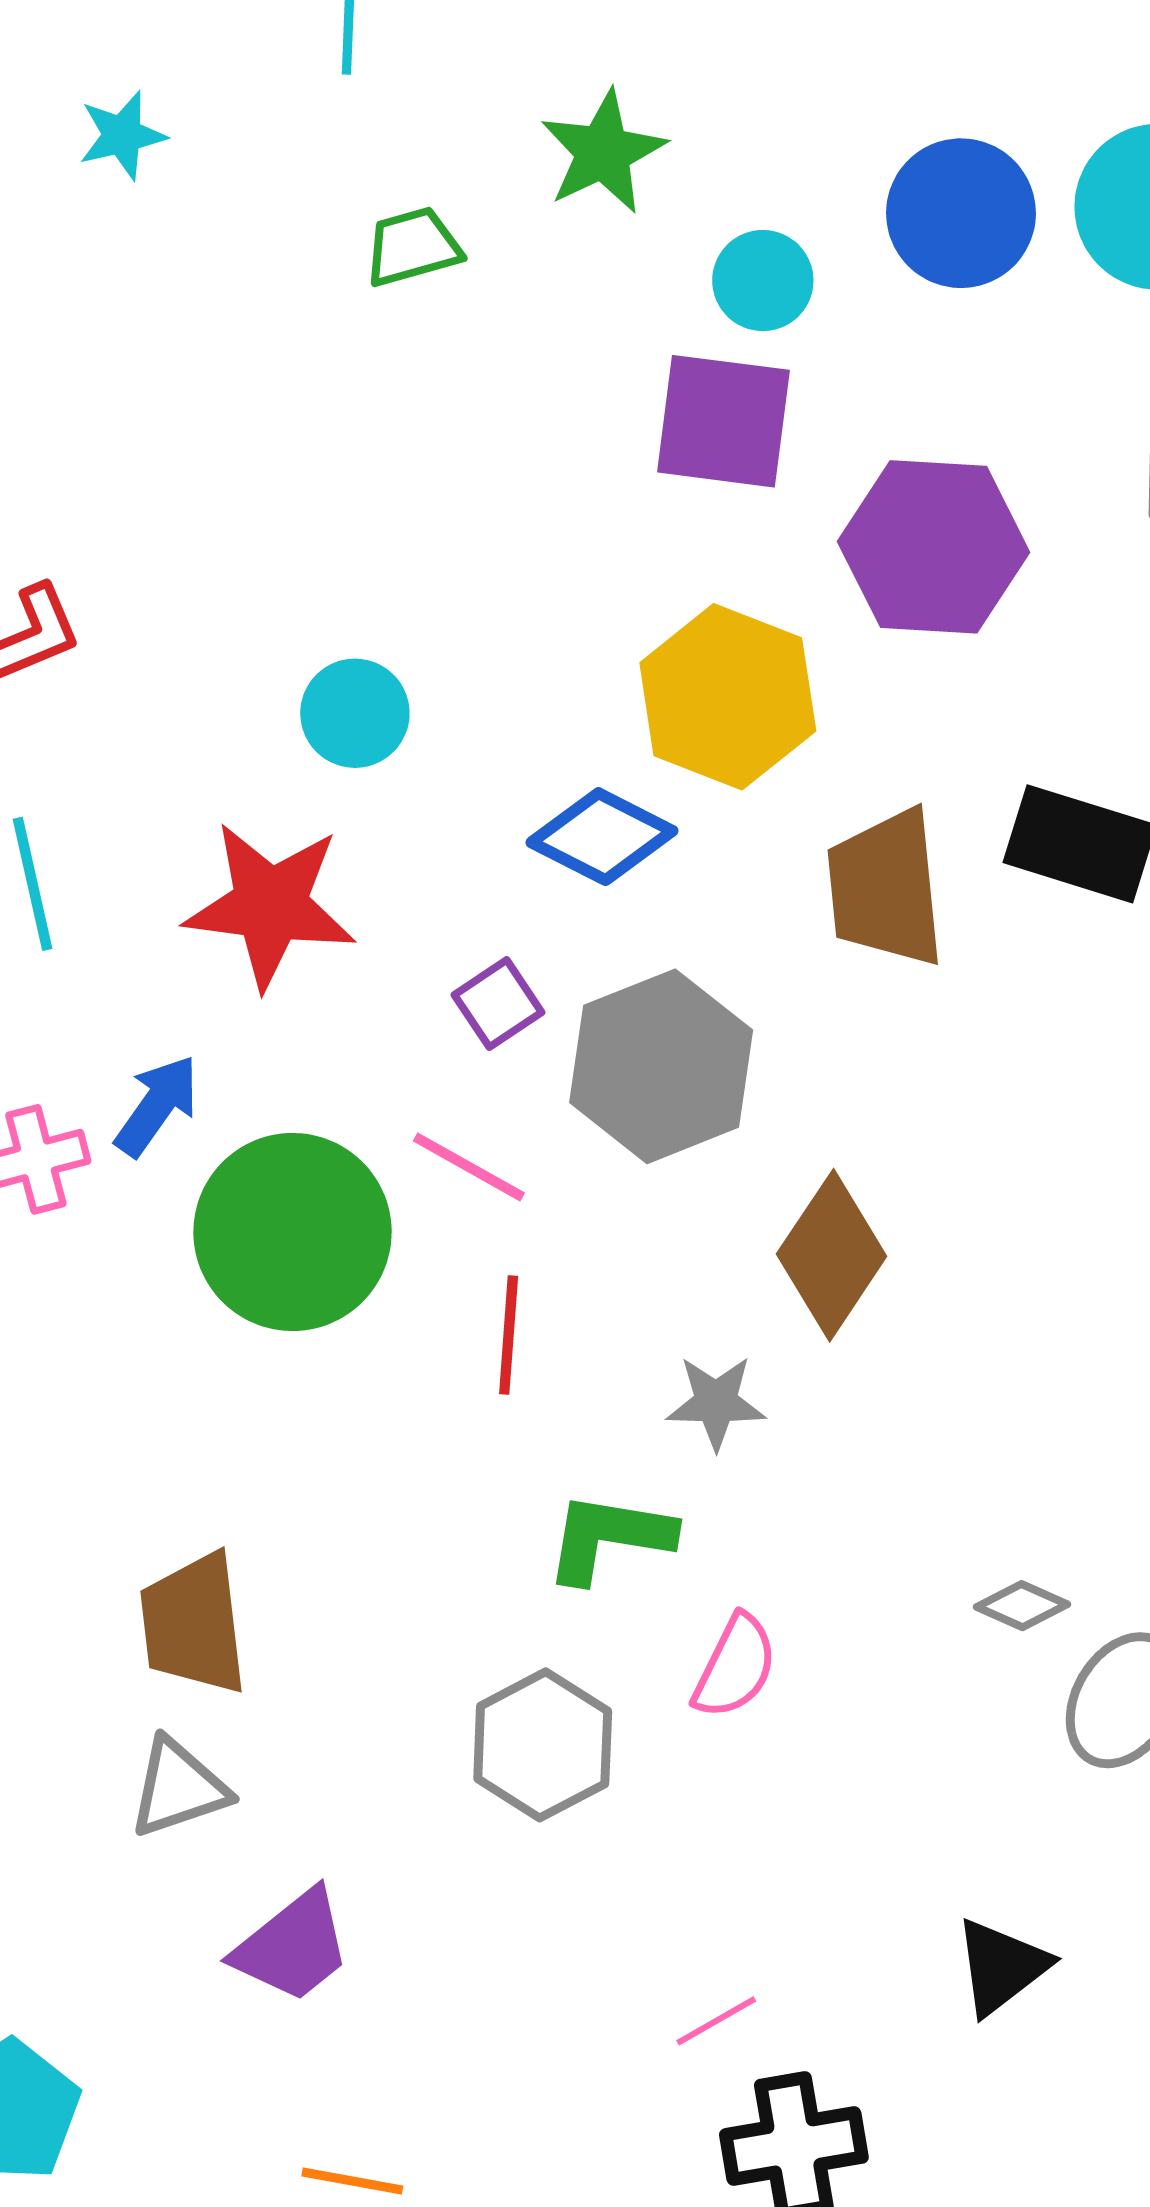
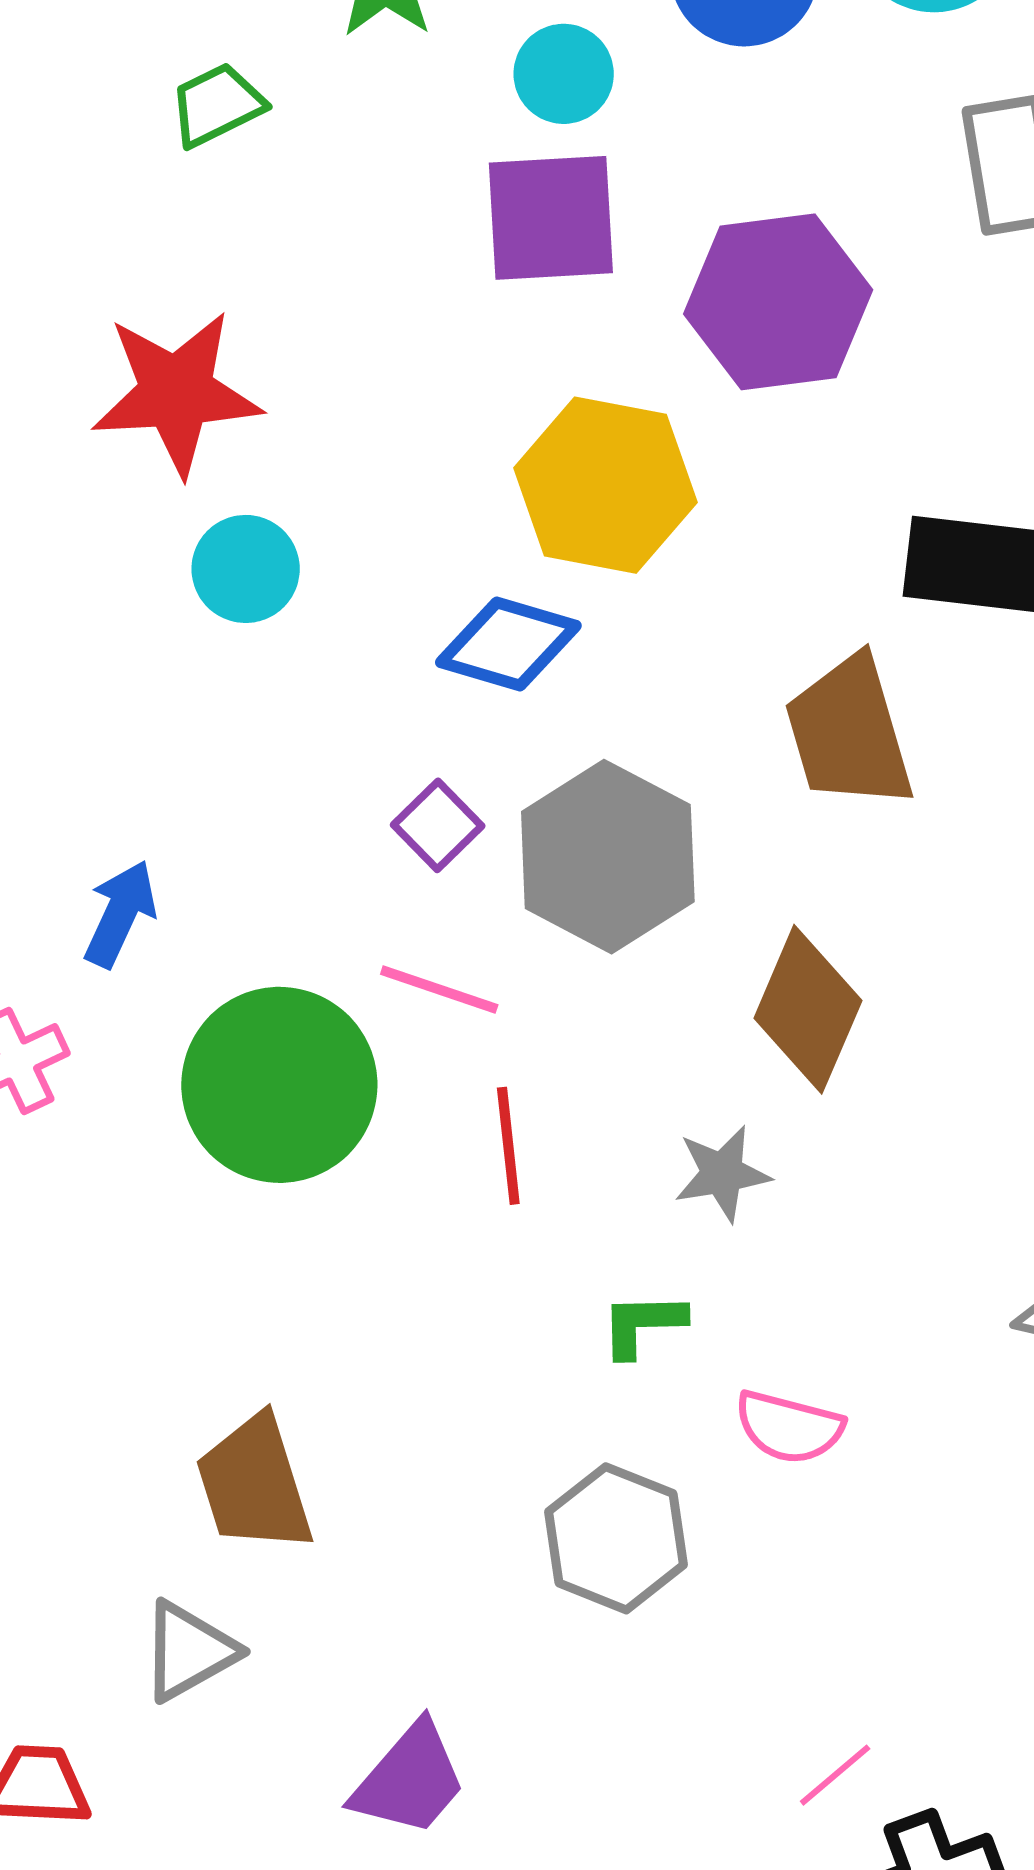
brown trapezoid: (886, 888) -> (849, 733), moved
red star: (270, 905) -> (176, 393), moved
blue arrow: (157, 1106) -> (120, 914), moved
green L-shape: (609, 1537) -> (643, 1324), size x0.7
pink semicircle: (735, 1667) -> (789, 1427), turned 89
gray triangle: (179, 1788) -> (189, 1651), moved

